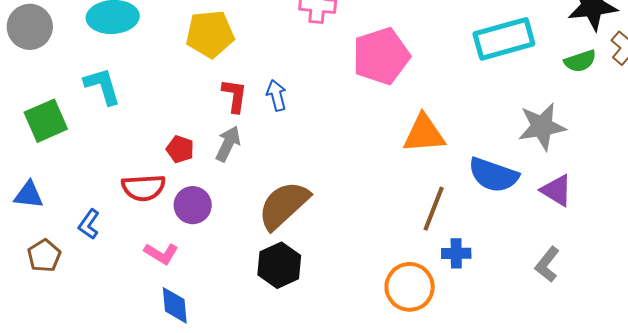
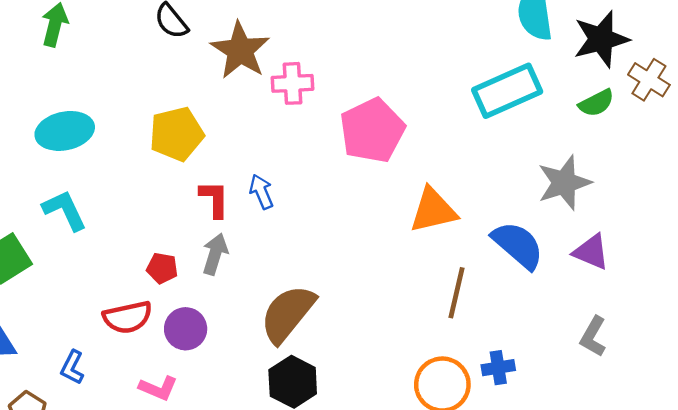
blue semicircle: (493, 175) -> (518, 245), turned -150
blue cross: (456, 253) -> (498, 368), moved

